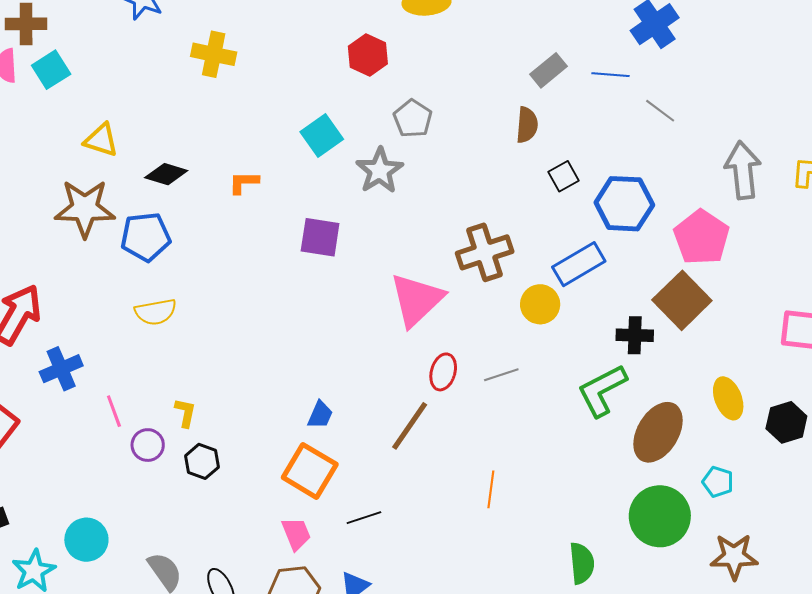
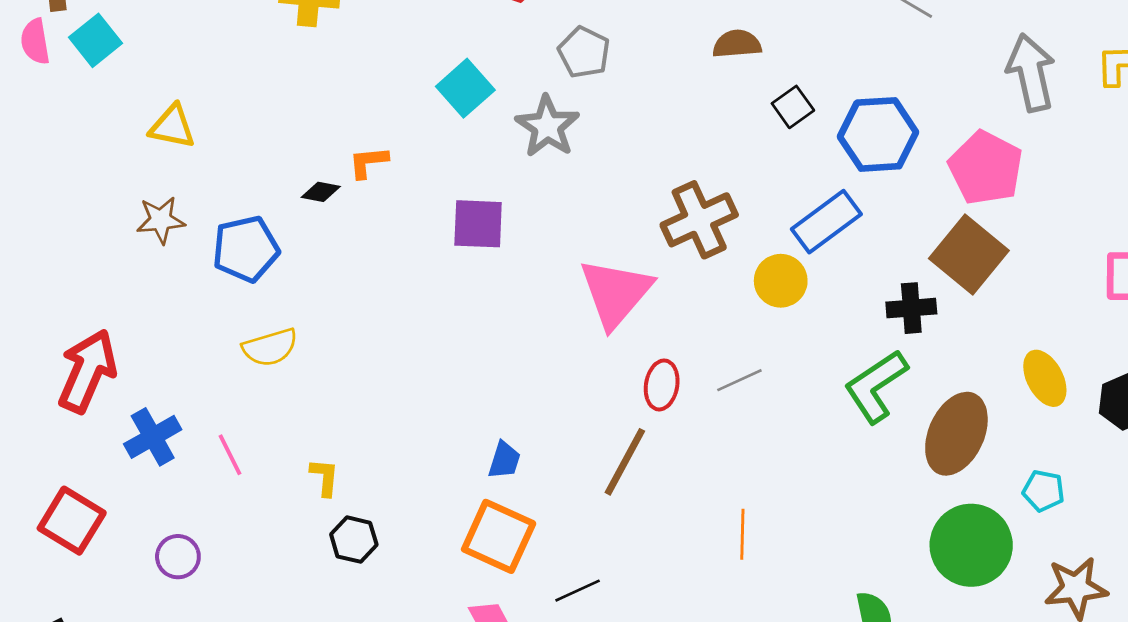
brown semicircle: (527, 125) -> (737, 44), turned -93
black diamond: (166, 174) -> (321, 192), moved, size x0.7
brown star: (85, 208) -> (161, 220), size x0.6
pink line: (114, 411) -> (230, 455), moved
purple circle: (148, 445) -> (178, 557), moved

